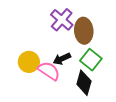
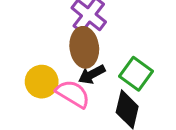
brown ellipse: (84, 31) -> (84, 47), moved

